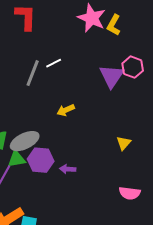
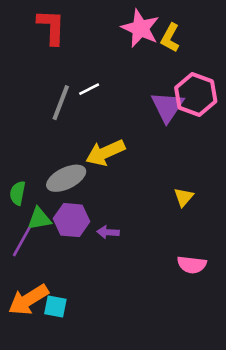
pink hexagon: (133, 67) -> (196, 95), size x1.4
yellow arrow: (66, 110) -> (105, 153), size x1.6
gray ellipse: (25, 141) -> (66, 178), moved

